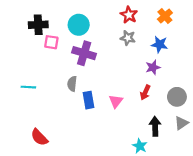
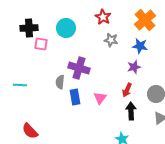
red star: (129, 15) -> (103, 17), moved
orange cross: (165, 16) -> (145, 20), size x1.5
purple cross: (84, 53) -> (79, 68), moved
black arrow: (155, 126) -> (131, 111), moved

